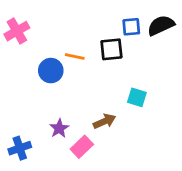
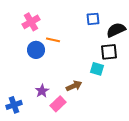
black semicircle: (161, 25) -> (116, 30), moved
pink cross: (17, 31) -> (31, 22), moved
black square: (111, 49) -> (109, 52), moved

